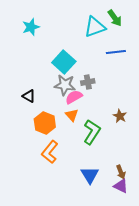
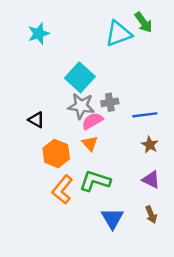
blue line: (116, 52) -> (145, 115), moved
green L-shape: (92, 132) -> (95, 181), moved, turned -105
purple triangle: (121, 186) -> (151, 180), moved

